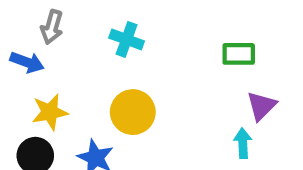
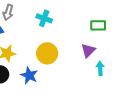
purple triangle: (261, 106) -> (88, 50), moved

